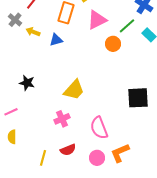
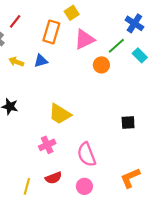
yellow arrow: (33, 32) -> (16, 62), moved
yellow trapezoid: (74, 90) -> (60, 114), turned 80
black square: (138, 98) -> (128, 122), size x0.6
orange L-shape: (120, 153) -> (130, 178), moved

